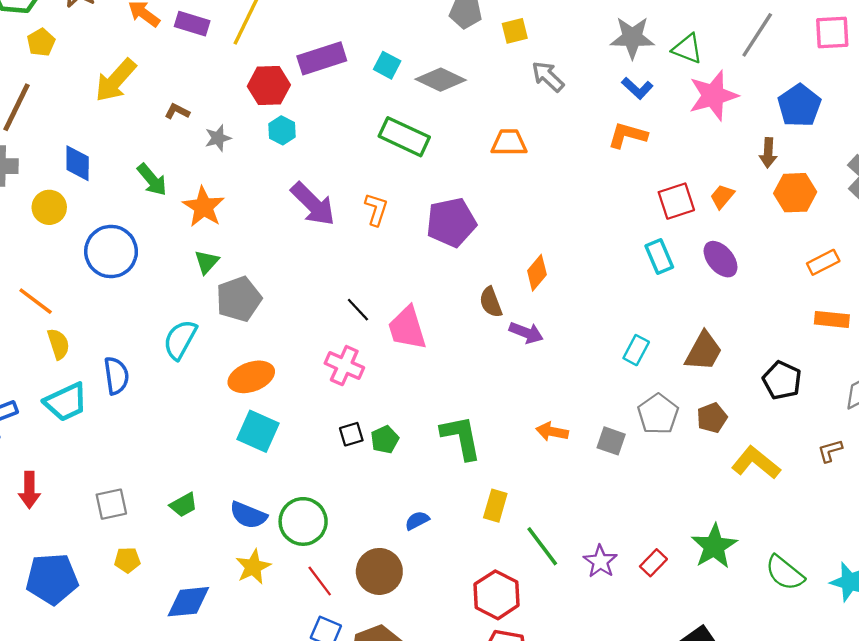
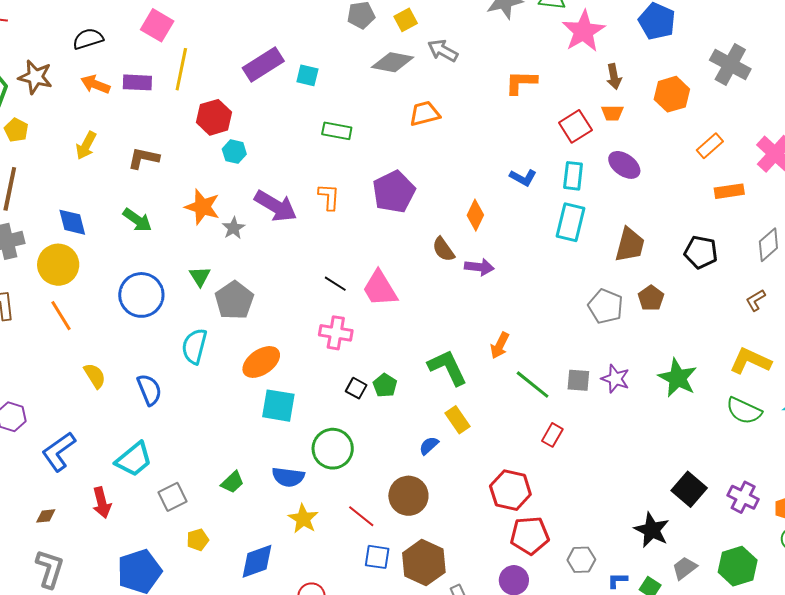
purple rectangle: (322, 58) -> (263, 64), moved
yellow arrow: (116, 80) -> (86, 146), size x0.7
gray diamond: (441, 80) -> (393, 62), moved
blue L-shape: (637, 88) -> (523, 178), moved
brown L-shape: (177, 111) -> (144, 158), size x1.5
green rectangle: (404, 137) -> (337, 131), size x0.7
gray star: (218, 138) -> (233, 228), moved
brown arrow: (768, 153) -> (614, 77), moved
orange trapezoid: (722, 197) -> (612, 113), turned -115
yellow circle: (49, 207) -> (58, 265), size x1.4
orange star: (203, 207) -> (202, 207), moved
blue circle: (111, 252) -> (141, 295), moved
cyan rectangle: (659, 257) -> (573, 176), turned 44
orange line: (36, 301) -> (61, 316), moved, turned 36
cyan rectangle: (636, 350) -> (570, 222), moved, size x1.5
cyan trapezoid: (66, 402) -> (134, 459), moved
orange arrow: (552, 432) -> (500, 345), moved, turned -60
black square: (351, 434) -> (356, 388), turned -30
gray square: (611, 441) -> (578, 380), moved
yellow L-shape: (756, 463) -> (750, 361), moved
yellow rectangle: (495, 506) -> (458, 420), moved, turned -36
green circle: (303, 521) -> (333, 449), moved
green line: (542, 546) -> (533, 385), moved
green star: (714, 546) -> (678, 378), moved
purple star: (600, 561) -> (615, 379), moved
red rectangle: (653, 563) -> (552, 435), moved

